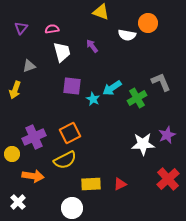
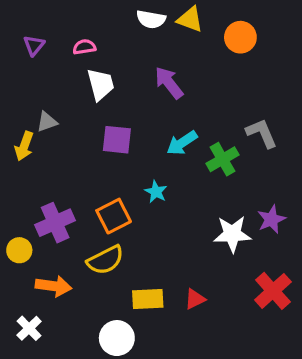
yellow triangle: (101, 12) -> (190, 19), moved
white semicircle: (127, 35) -> (151, 19), moved
purple arrow: (92, 46) -> (169, 83), moved, size x1.5
gray triangle: (29, 66) -> (47, 122), moved
cyan star: (93, 99) -> (156, 192), moved

